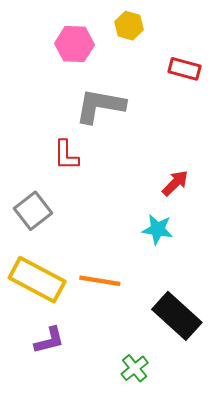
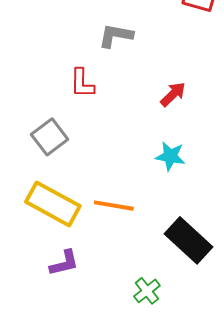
gray L-shape: (100, 106) -> (116, 36), size x0.7
red arrow: (175, 183) -> (173, 94), moved

